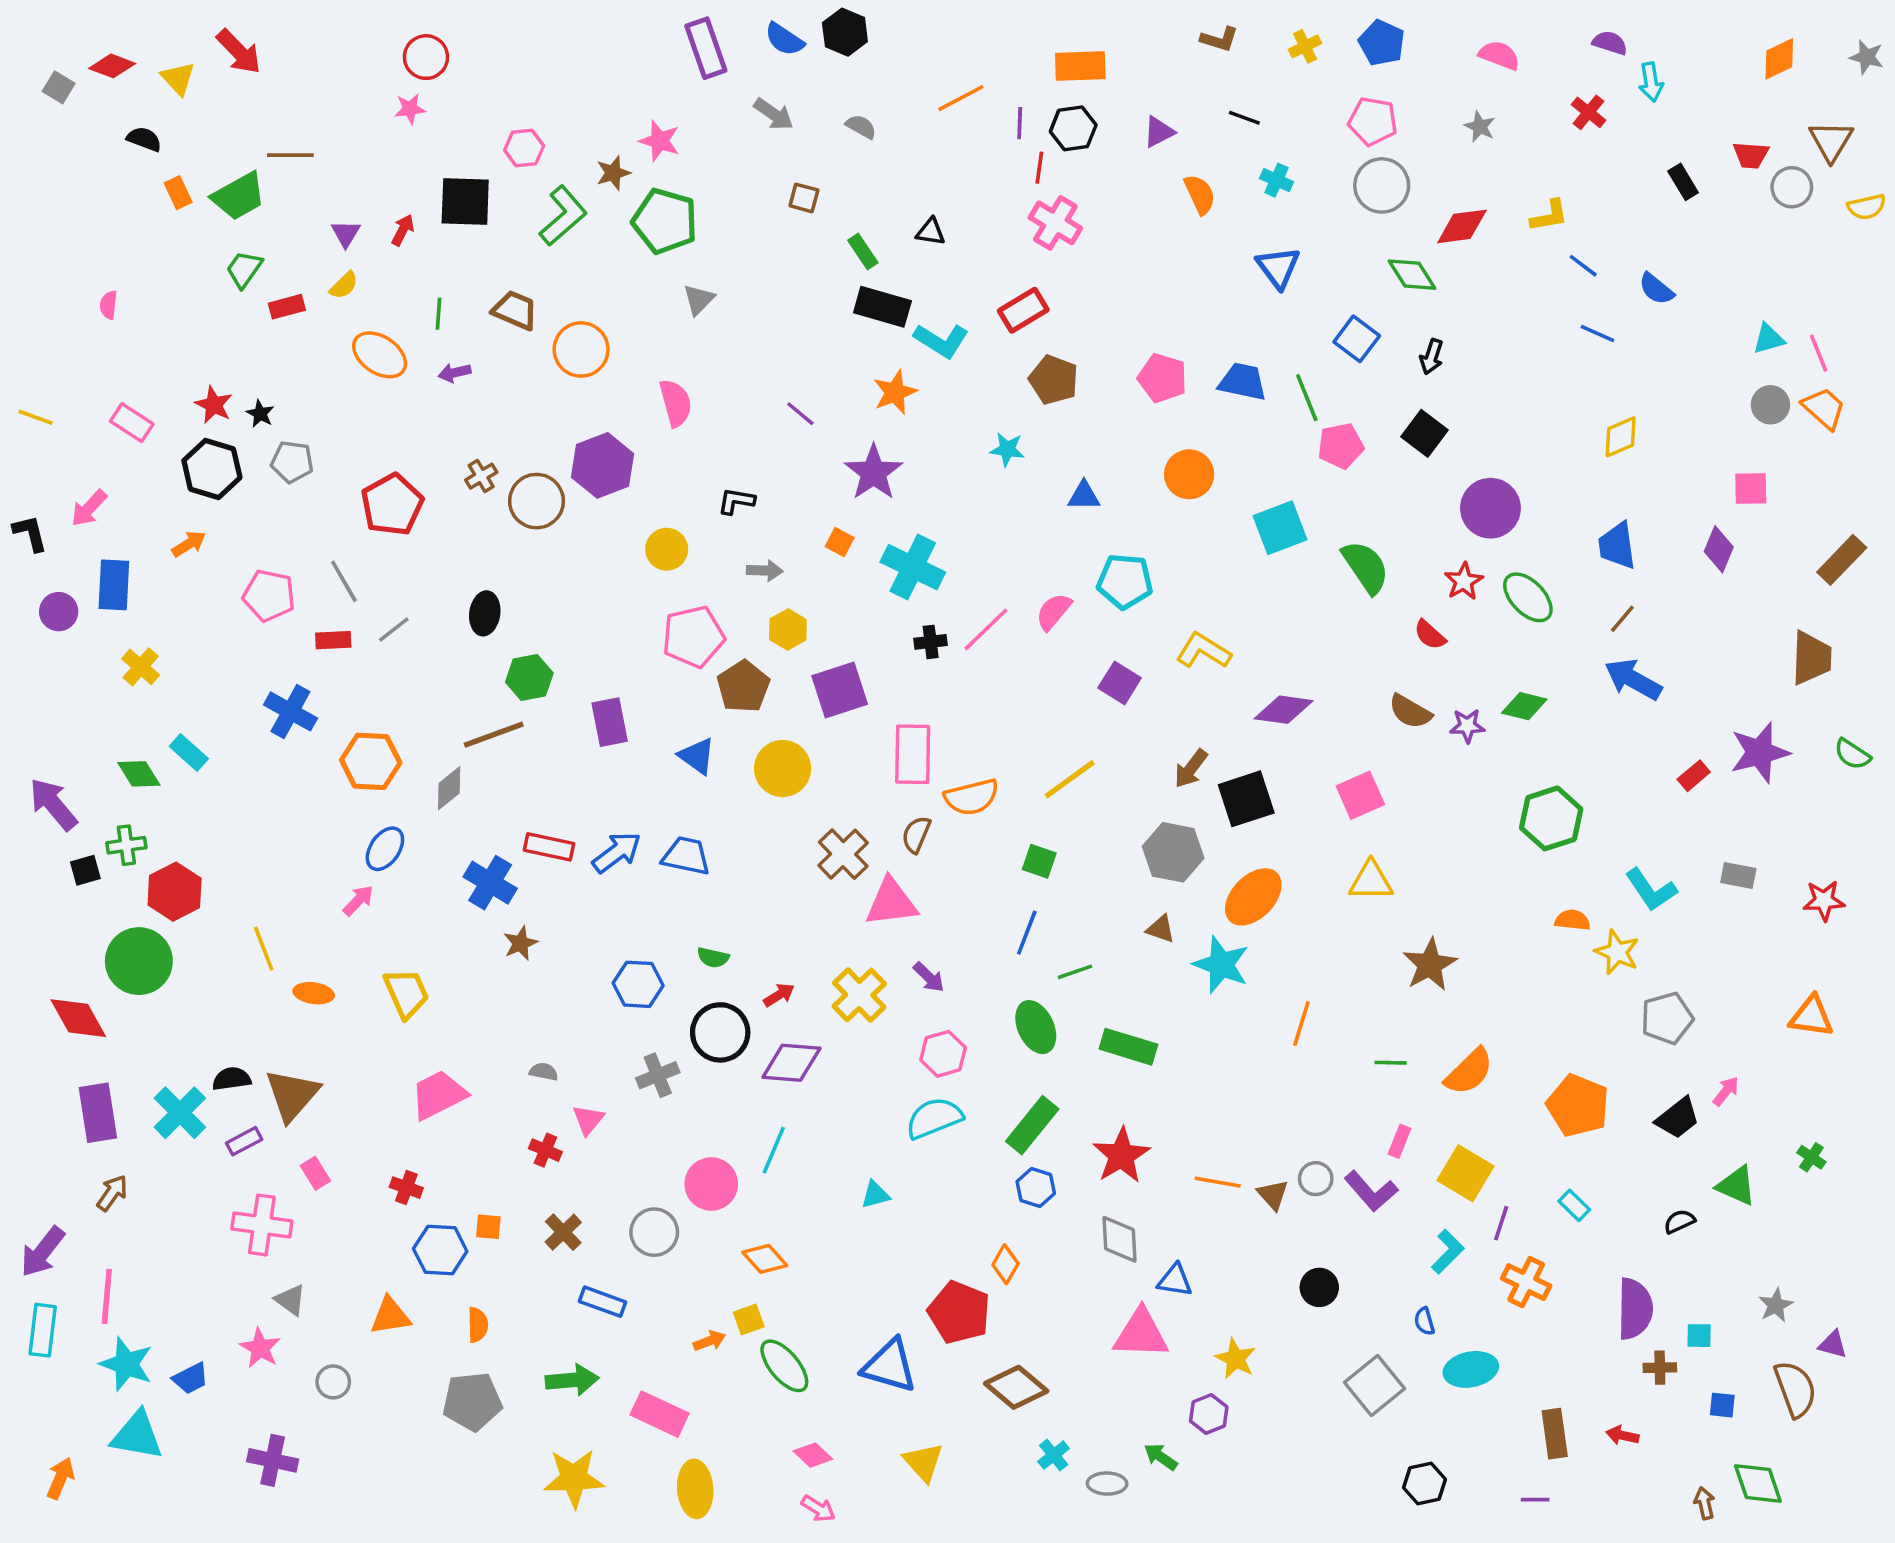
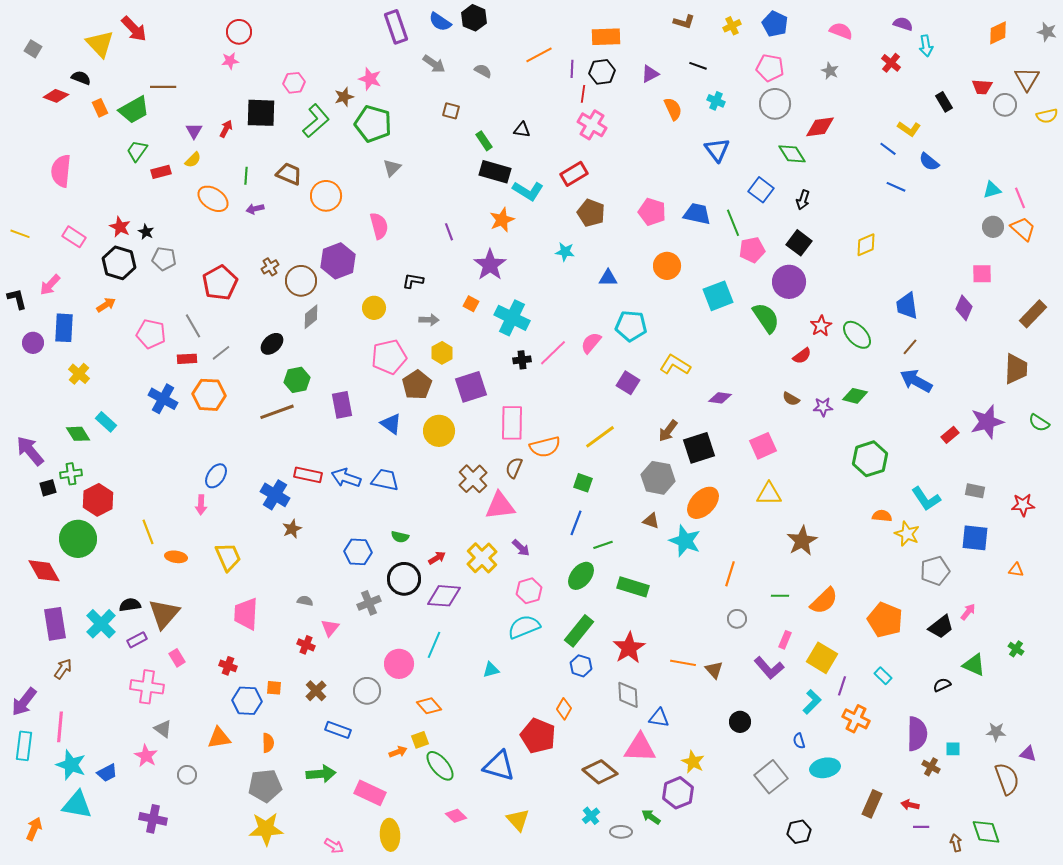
red diamond: (112, 66) -> (56, 96), moved
yellow triangle: (178, 78) -> (100, 44), size x1.4
yellow L-shape: (1549, 216) -> (909, 129), moved, turned 45
pink semicircle: (109, 305) -> (61, 171), size x2.0
purple line: (800, 414) -> (449, 232), turned 30
yellow diamond: (1621, 437) -> (866, 245), moved
purple circle: (1490, 508) -> (789, 282), moved
black ellipse: (485, 613) -> (272, 344), turned 40
red semicircle: (1430, 635) -> (802, 356), turned -78
purple diamond: (1284, 710) -> (720, 398), size x0.7
brown semicircle: (1410, 711) -> (791, 399), size x0.7
orange hexagon: (371, 761) -> (209, 395), moved
gray diamond: (449, 788) -> (311, 317), moved
blue arrow: (617, 852) -> (346, 478), turned -124
pink arrow: (358, 900) -> (201, 505), turned 138
orange triangle: (1811, 1016) -> (1016, 570), size x0.6
green ellipse: (1036, 1027) -> (581, 576), turned 64
pink trapezoid: (438, 1095) -> (246, 614), turned -60
gray circle: (1316, 1179) -> (737, 619), moved
gray star: (1776, 1305) -> (996, 732), turned 30
brown cross: (1660, 1368) -> (931, 767), turned 30
brown diamond: (1016, 1387) -> (600, 772), moved
blue square: (1722, 1405) -> (975, 538), moved, size x1.8
purple hexagon: (1209, 1414) -> (678, 793), size x1.4
brown rectangle: (1555, 1434) -> (872, 804), turned 32
yellow star: (574, 1478) -> (266, 829), moved
purple line: (1535, 1500) -> (921, 827), moved
pink arrow: (818, 1509) -> (334, 846), moved

